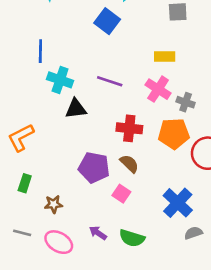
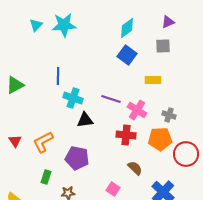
blue square: (107, 21) -> (127, 55), moved
pink cross: (158, 89) -> (137, 110), moved
brown semicircle: (129, 164) -> (135, 168), moved
purple pentagon: (94, 168) -> (77, 158), moved
pink square: (121, 194) -> (113, 189), moved

